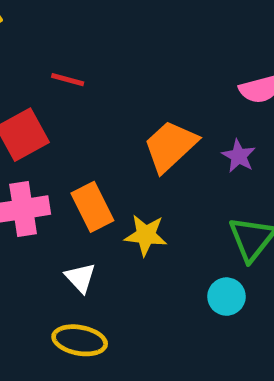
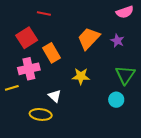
orange rectangle: (92, 207) -> (52, 53), moved
yellow ellipse: (80, 340) -> (41, 114), moved

